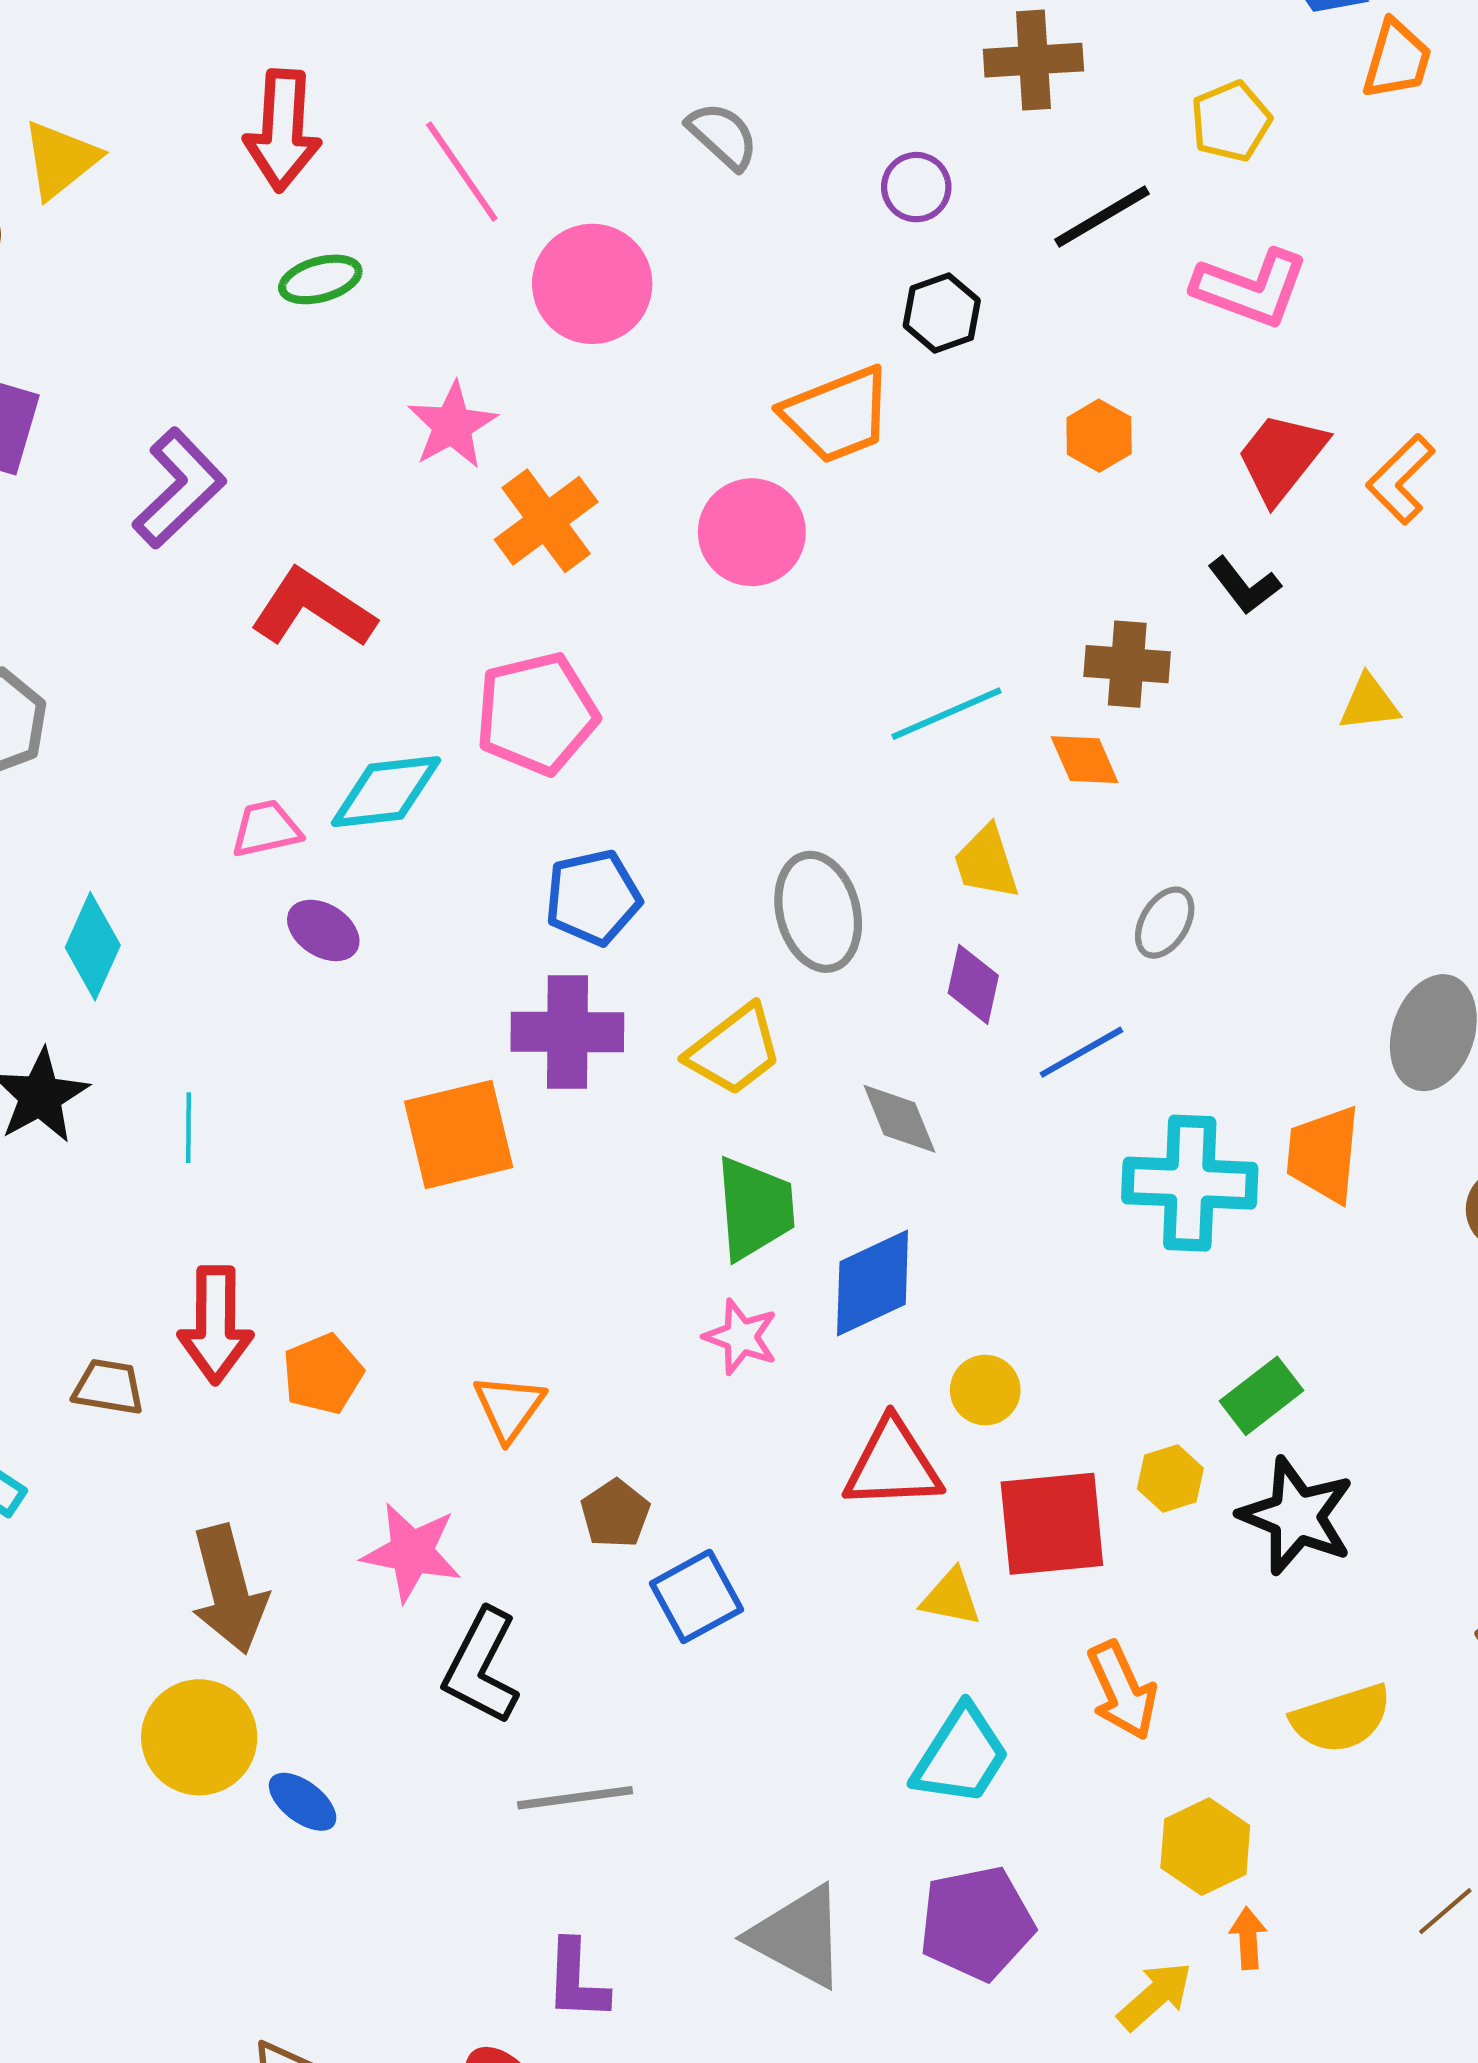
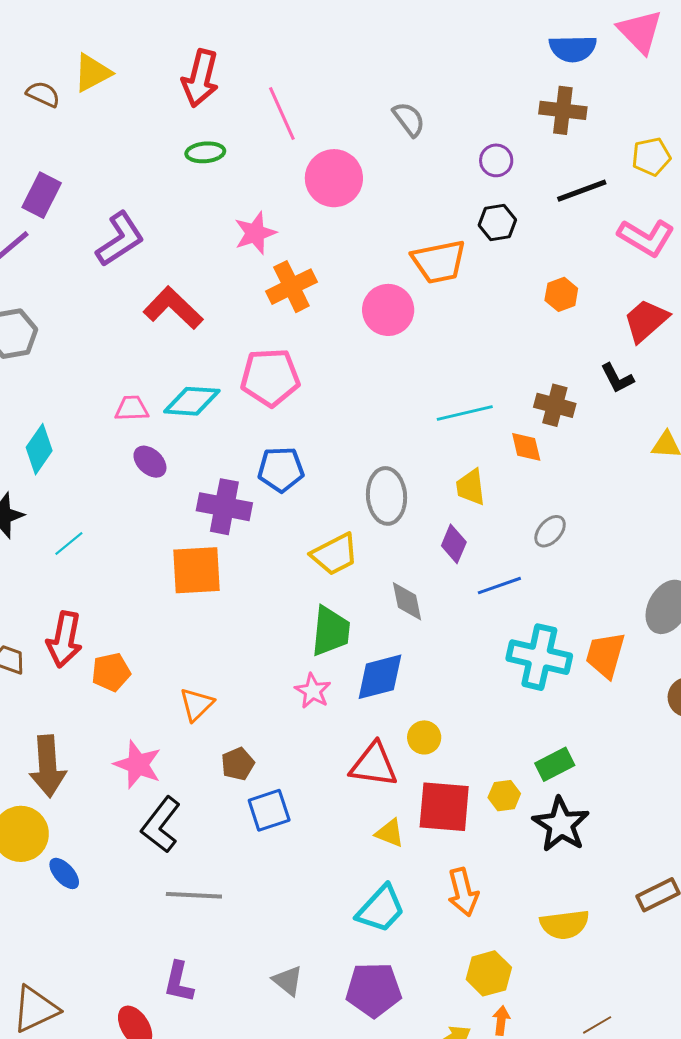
purple cross: (567, 1032) -> (224, 507), moved
cyan line: (189, 1128) -> (69, 544), turned 40
gray triangle: (798, 1937) -> (288, 981), size x0.6

